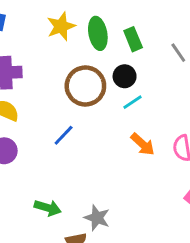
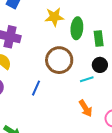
black circle: (125, 76) -> (100, 65), moved
blue line: (64, 135) -> (36, 88), turned -35

